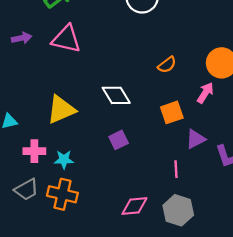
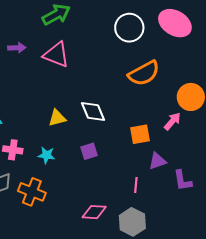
orange semicircle: (167, 65) -> (144, 73), moved, size x1.8
yellow triangle: (61, 110) -> (57, 118), moved, size x0.7
cyan star: (64, 160) -> (46, 155), moved

